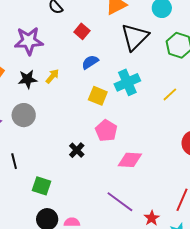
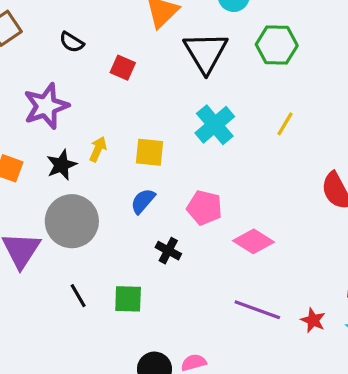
blue semicircle: (90, 62) -> (143, 201), moved
yellow square: (98, 96) -> (149, 152), moved
gray circle: (24, 115) -> (72, 221), size x1.4
pink diamond: (130, 160) -> (254, 241), turned 45
green square: (41, 186) -> (128, 299), moved

